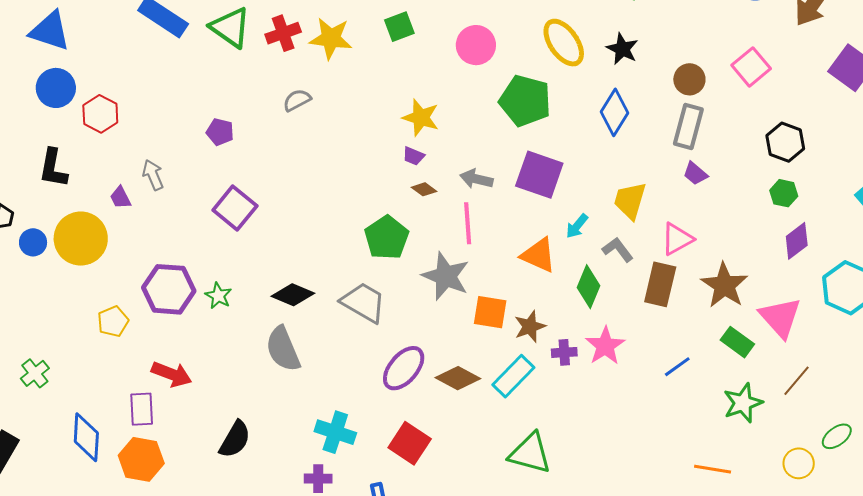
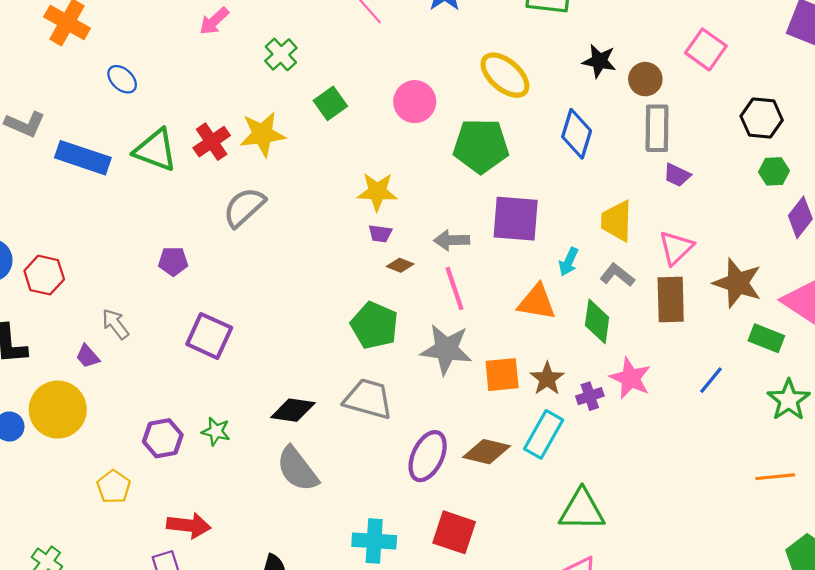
black star: (622, 49) -> (599, 61), moved
gray semicircle: (297, 100) -> (244, 207), size x1.5
purple hexagon: (169, 289) -> (163, 438), size x0.7

